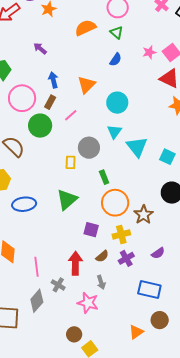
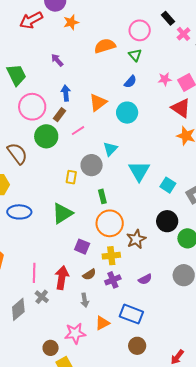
cyan circle: (117, 103) -> (127, 113), moved
cyan triangle: (114, 132) -> (110, 149), moved
pink line: (36, 267) -> (34, 273), moved
pink star: (88, 303) -> (75, 333), moved, turned -30
orange triangle: (136, 332) -> (102, 323), moved

